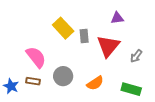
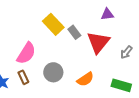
gray rectangle: (84, 36) -> (74, 32), turned -32
pink semicircle: (36, 57) -> (26, 53), turned 70
brown rectangle: (33, 81) -> (23, 77), turned 56

